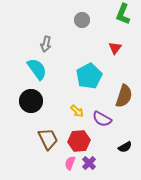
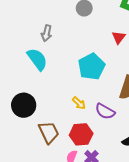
black circle: (31, 101) -> (24, 105), moved

